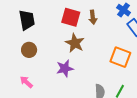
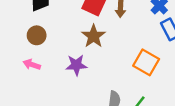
pink arrow: (26, 82) -> (32, 64), moved, turned -32

